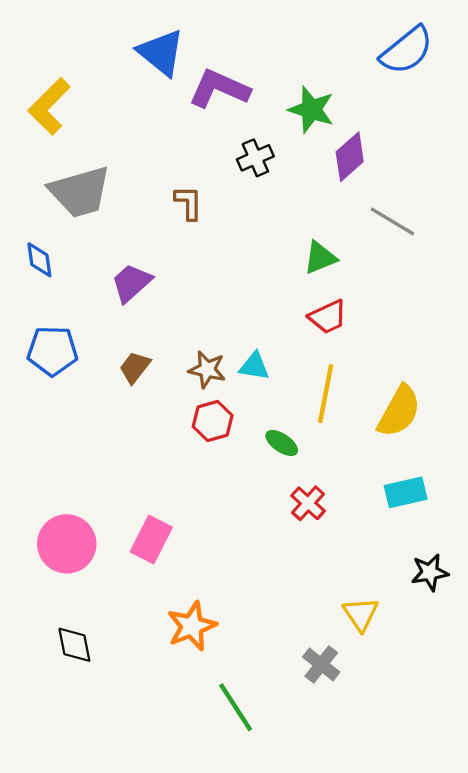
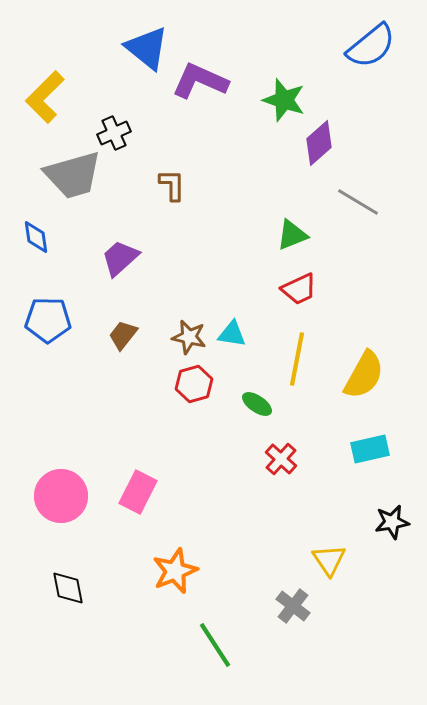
black cross: (255, 158) -> (114, 133), moved

